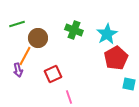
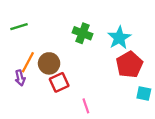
brown circle: (38, 38) -> (49, 63), moved
pink line: (69, 97) -> (86, 106), moved

